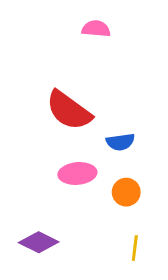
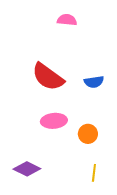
blue semicircle: (120, 142) -> (94, 82), moved

